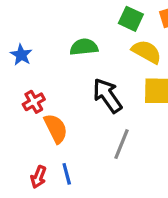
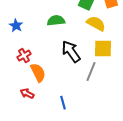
gray line: (121, 144) -> (91, 72), moved
blue line: (67, 174) -> (63, 103), moved
red arrow: (38, 177) -> (27, 94), moved, turned 96

